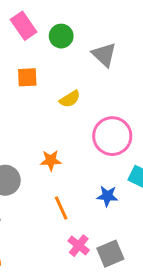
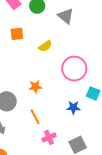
orange line: (61, 208) -> (35, 117), moved
pink cross: (79, 246) -> (49, 137), moved, turned 32

